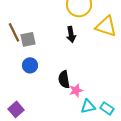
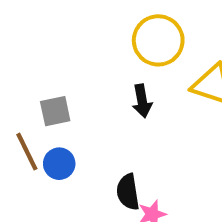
brown line: (14, 32) -> (27, 152), moved

